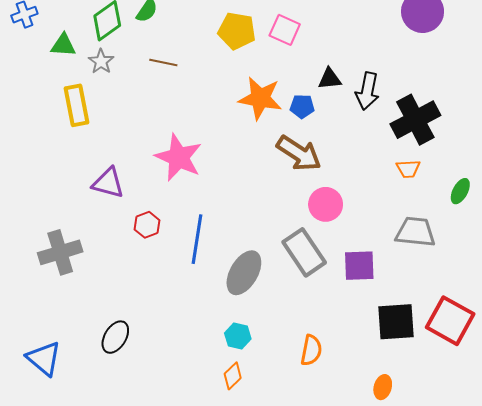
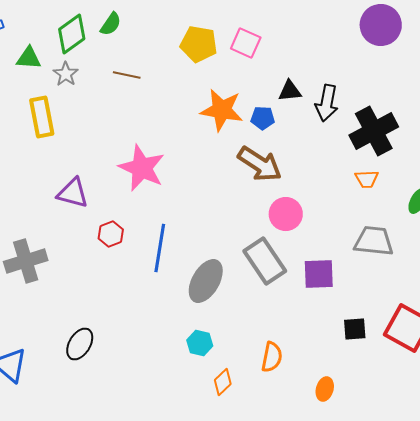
black square: (396, 322) -> (355, 329), size x0.6
orange diamond: (233, 376) -> (223, 382), moved
orange ellipse: (383, 387) -> (325, 389), moved

